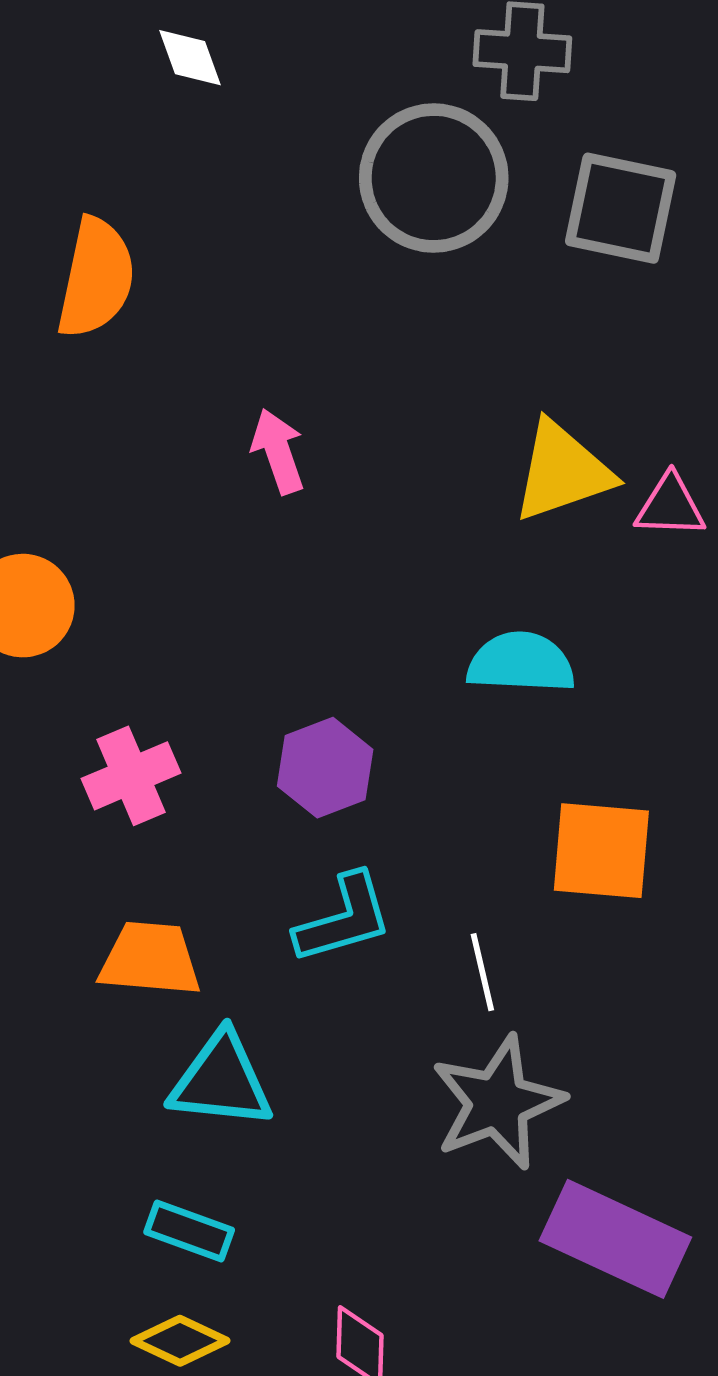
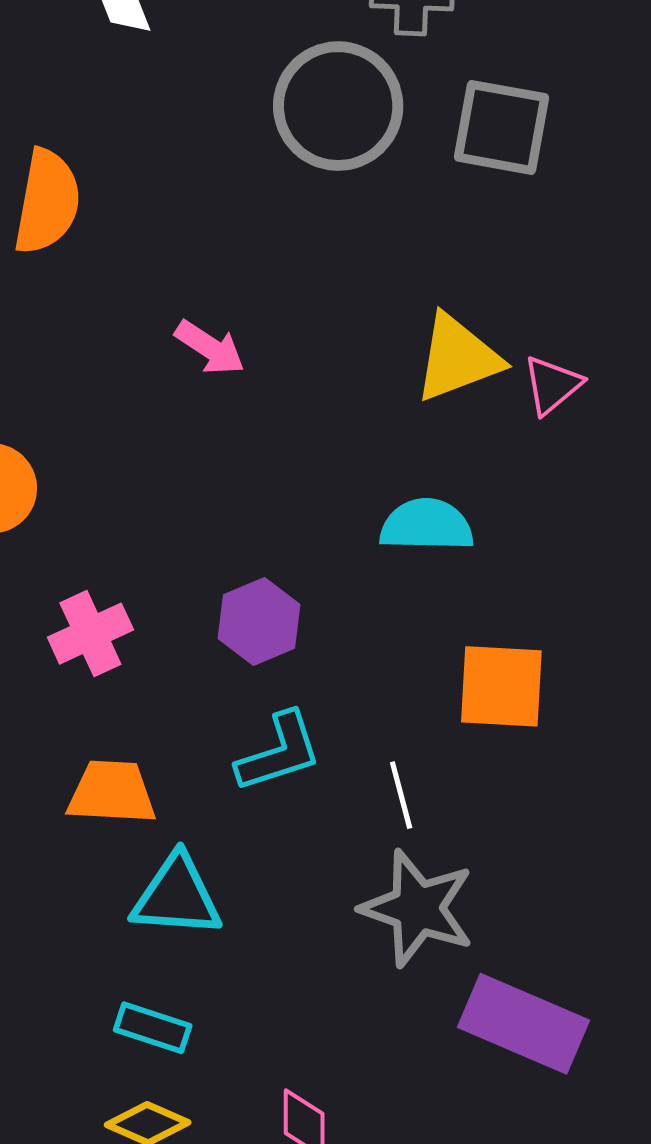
pink arrow: (278, 451) -> (210, 348), turned 144
pink triangle: (670, 506) -> (552, 385), turned -40
gray star: (498, 1103) -> (418, 908), turned -30

